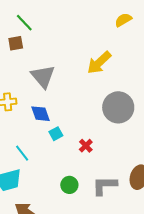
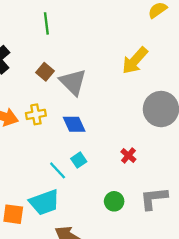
green line: (24, 23) -> (46, 23), turned 42
brown square: (16, 43) -> (45, 72), moved, turned -35
cyan square: (56, 134) -> (79, 160), moved

